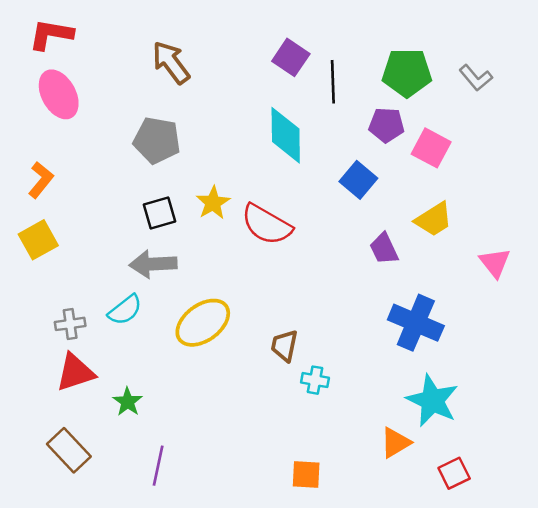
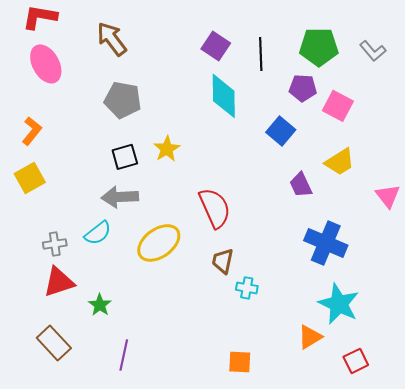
purple square: (291, 57) -> (216, 46), moved
brown arrow: (171, 62) -> (112, 39), moved
red semicircle: (267, 224) -> (215, 208), moved, turned -144

